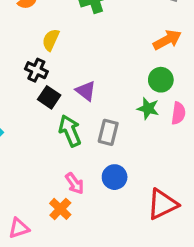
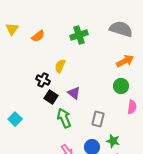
yellow semicircle: (51, 40) -> (60, 66), moved
green star: (148, 108) -> (113, 141), moved
gray rectangle: (108, 132) -> (98, 119), moved

